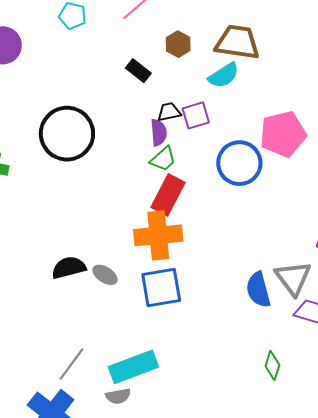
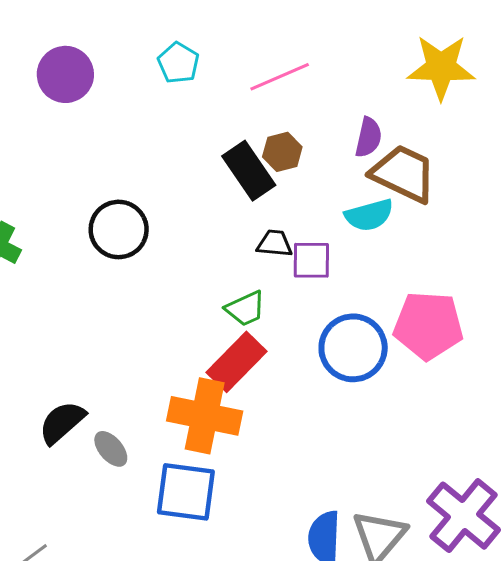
brown hexagon: (178, 44) -> (282, 152), moved
black rectangle: (138, 71) -> (249, 171), size x1.5
purple semicircle: (159, 132) -> (368, 137), moved
black circle: (67, 134) -> (119, 229), size x0.7
black semicircle: (69, 268) -> (62, 422), turned -44

